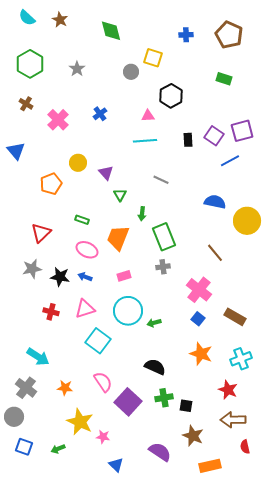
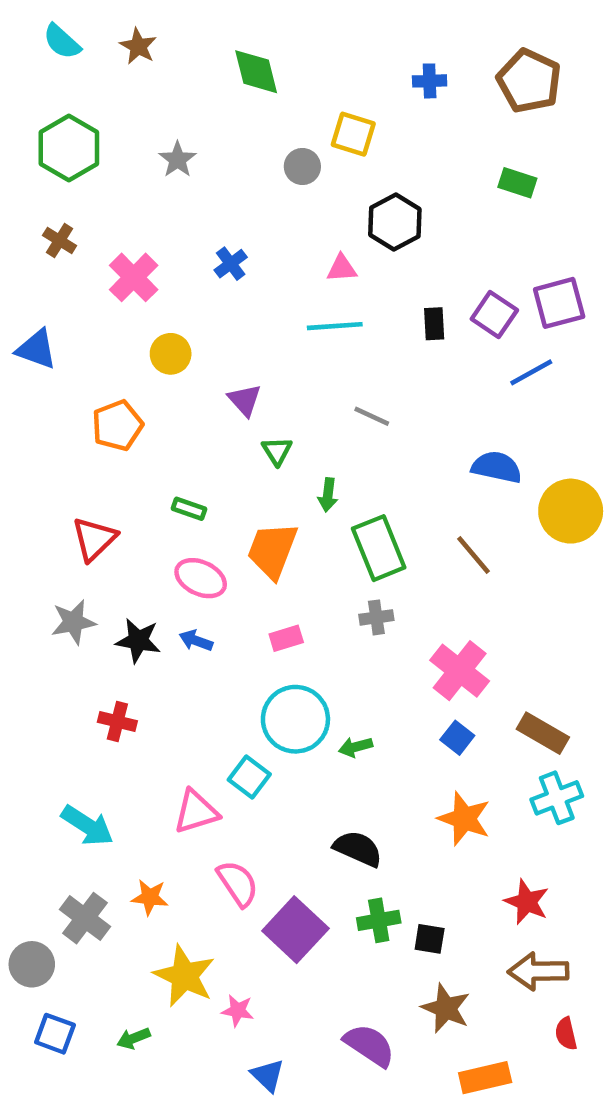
blue triangle: (16, 151) -> (36, 349), turned -30
yellow circle: (78, 163) -> (171, 354), moved
brown line: (215, 253) -> (474, 555), moved
pink triangle: (85, 309) -> (196, 812), moved
cyan square: (98, 341) -> (249, 777), moved, size x0.7
cyan cross: (241, 359) -> (557, 798), moved
gray cross: (26, 388) -> (85, 918), moved

